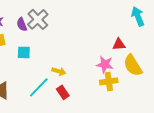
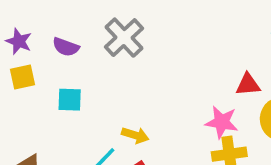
gray cross: (38, 19) -> (124, 38), moved
purple semicircle: (22, 24) -> (66, 47), turned -48

